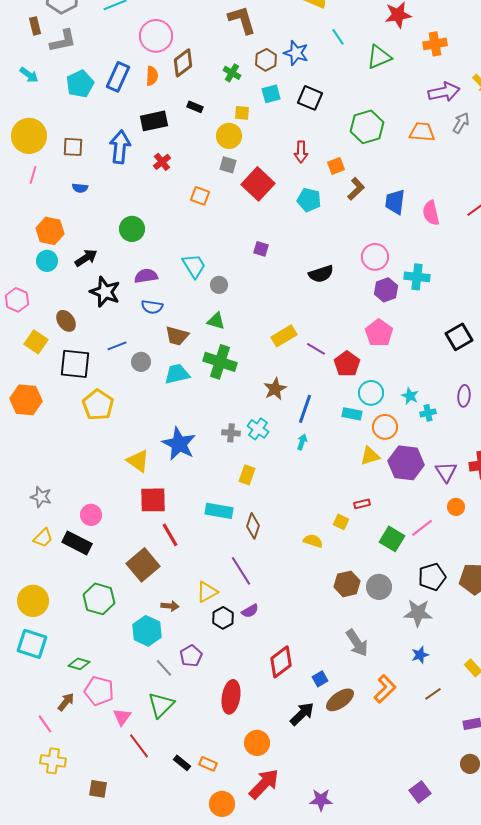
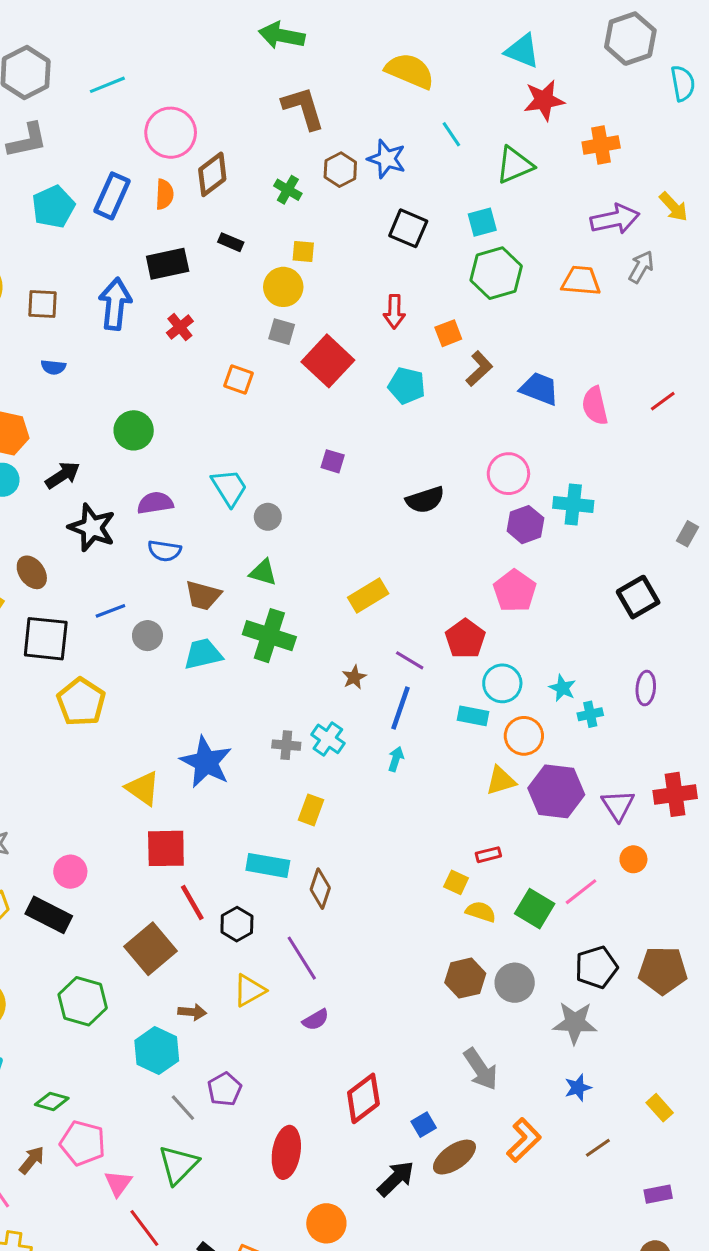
cyan square: (271, 94) -> (482, 222), moved
blue trapezoid: (395, 202) -> (539, 389), turned 104
purple line: (316, 349) -> (410, 660), moved
brown star: (275, 389) -> (354, 677), size x0.7
yellow semicircle: (313, 541) -> (481, 912), moved
black hexagon: (223, 618) -> (237, 924), moved

